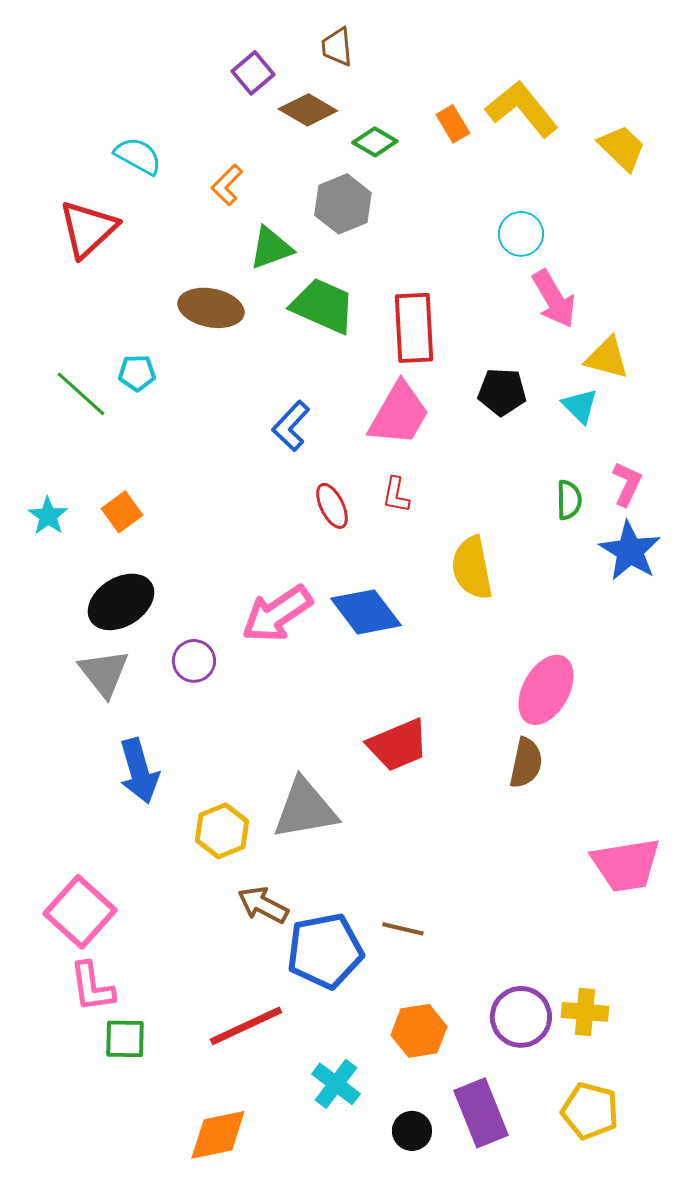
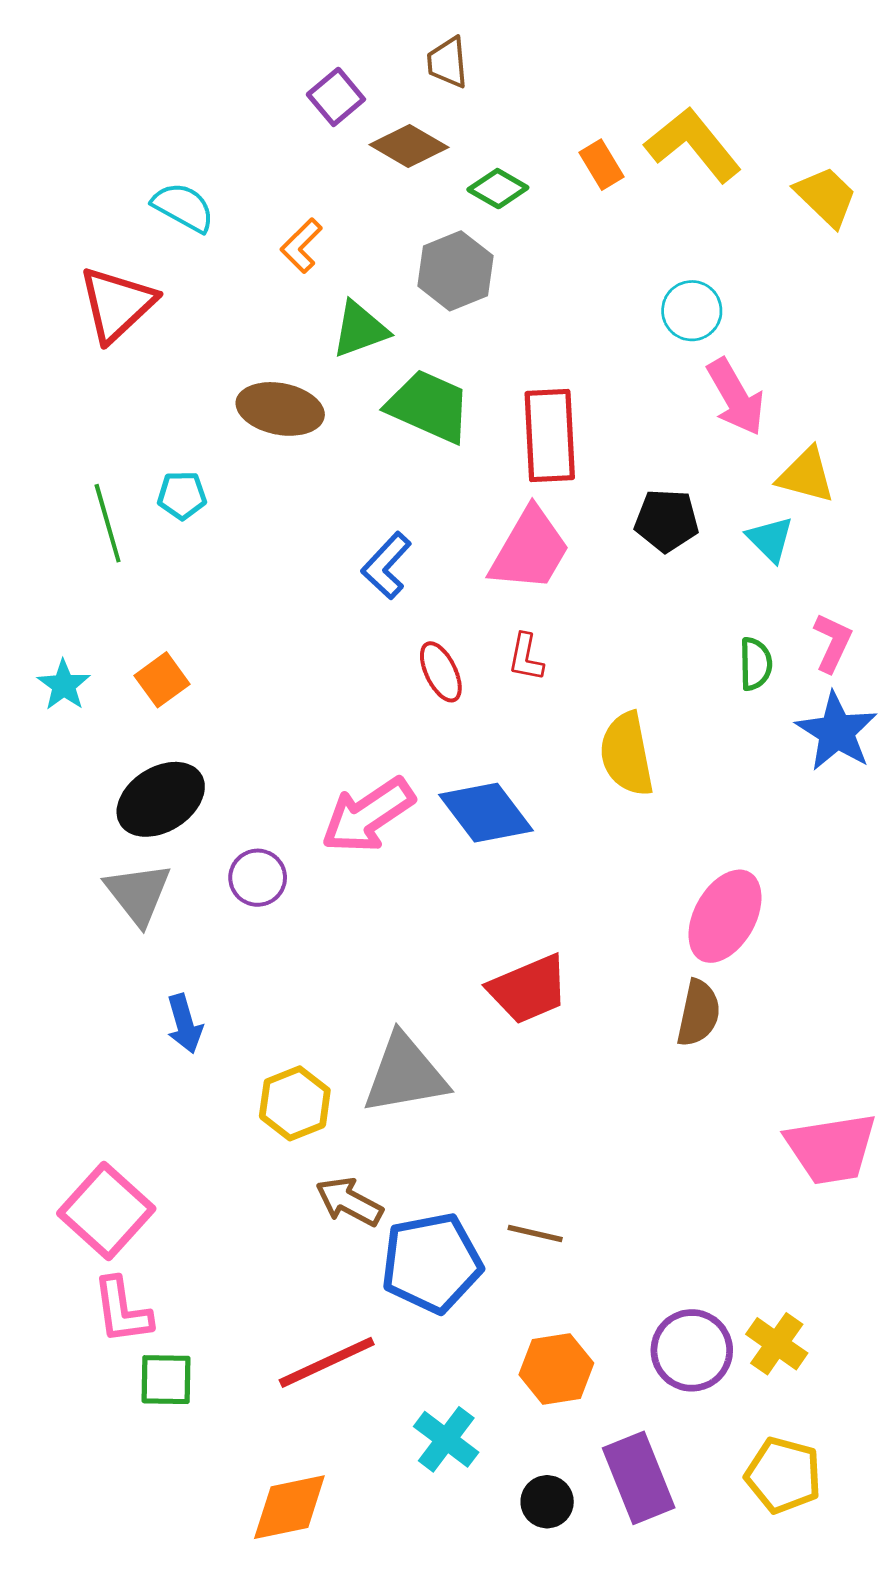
green line: (81, 394) -> (108, 523), turned 32
blue arrow: (139, 771) -> (185, 1024), size x0.7
yellow cross: (585, 1012) -> (777, 1344), turned 30

